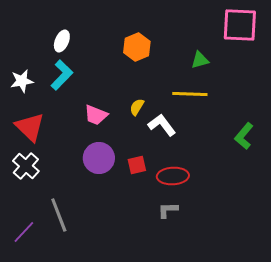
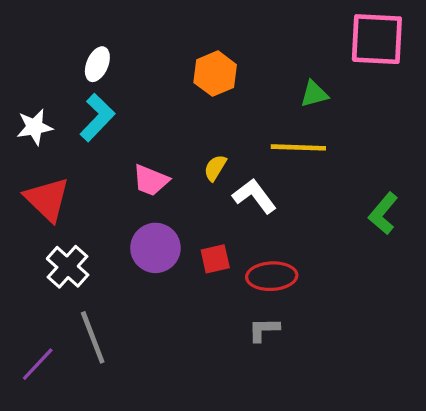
white cross: (26, 166) -> (68, 267), moved

